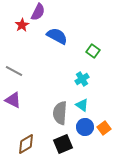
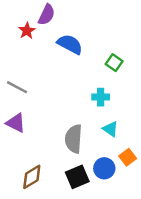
cyan cross: (82, 79) -> (101, 97), turned 32
cyan triangle: (82, 105) -> (110, 129), moved
blue circle: (85, 127) -> (104, 168), moved

